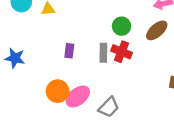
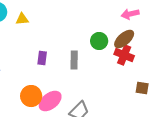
green circle: (122, 26) -> (99, 41), moved
red cross: (122, 52) -> (124, 55), moved

